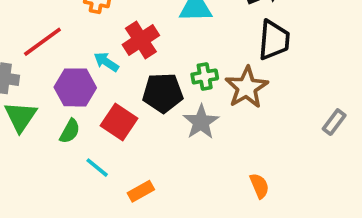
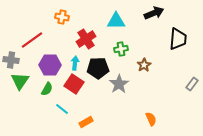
black trapezoid: (274, 40) -> (178, 39), moved
cyan arrow: (106, 62) -> (75, 63), moved, turned 64
green cross: (205, 76) -> (121, 49), moved
brown star: (247, 87) -> (144, 65), size x0.6

